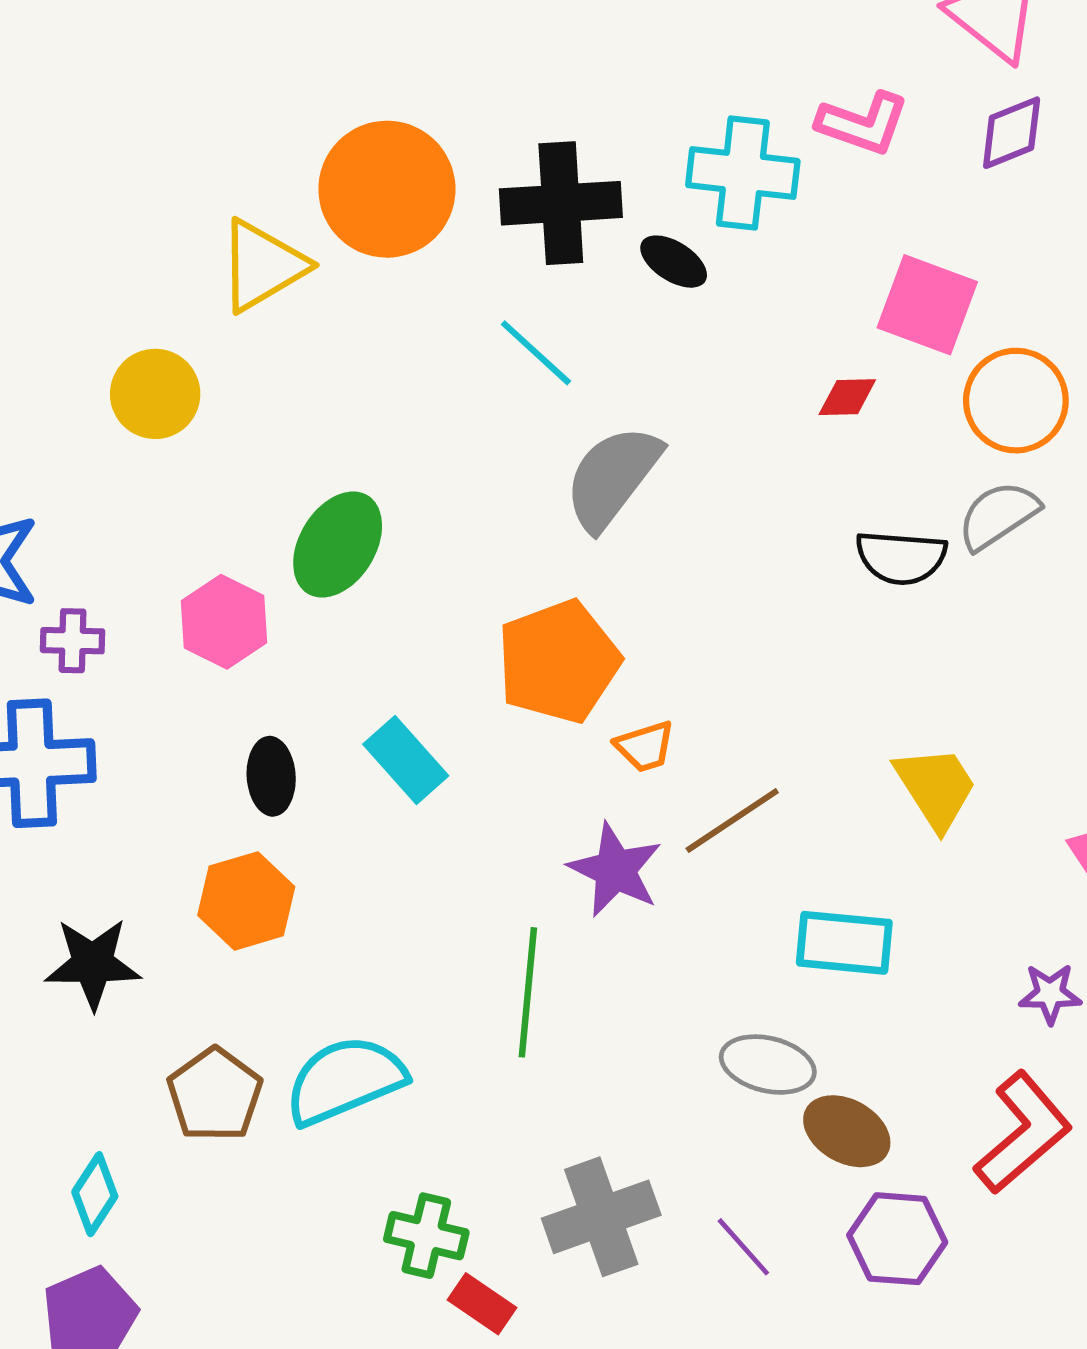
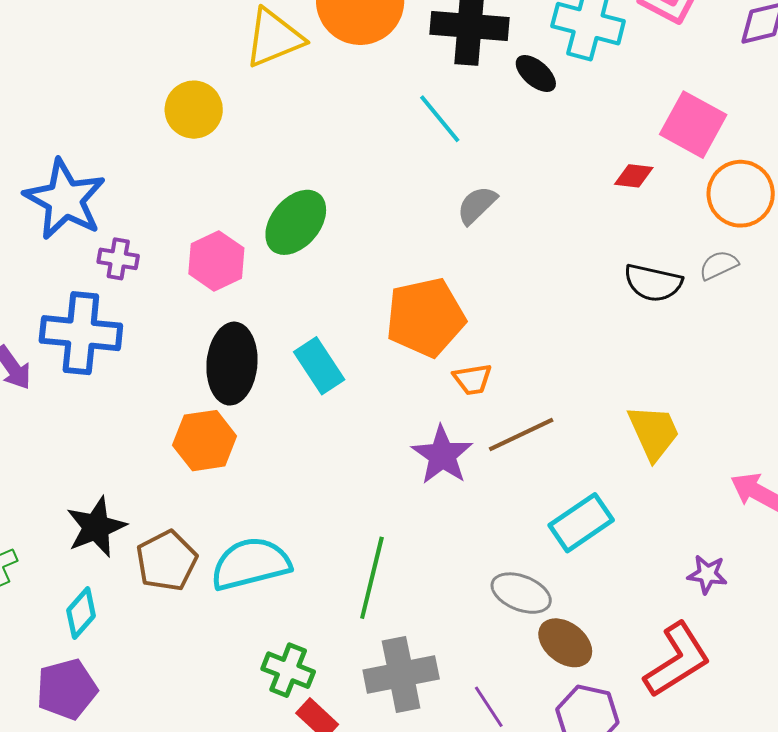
gray semicircle: (612, 477) -> (477, 205), size x0.6
gray semicircle: (998, 515) -> (719, 265), size x0.7
black ellipse: (271, 776) -> (232, 364), size x1.6
cyan rectangle: (844, 943) -> (581, 523), turned -48
black star: (93, 964) -> (96, 527), moved, turned -30
green line: (528, 992) -> (372, 578), moved

